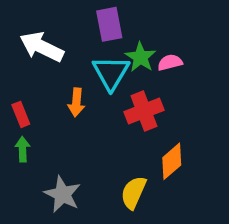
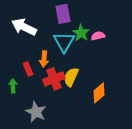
red cross: (144, 111) -> (54, 79), moved
red rectangle: (21, 114) -> (28, 69), moved
yellow semicircle: (134, 193) -> (71, 77), moved

